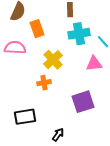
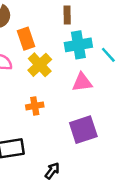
yellow cross: (53, 60) -> (40, 65), moved
pink triangle: (94, 64) -> (82, 82), moved

